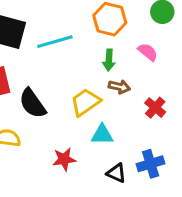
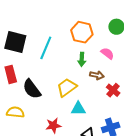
cyan line: (55, 42) -> (46, 48), turned -50
brown arrow: (119, 87) -> (97, 75), moved

